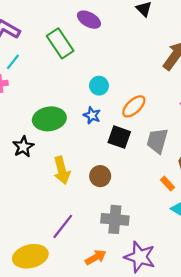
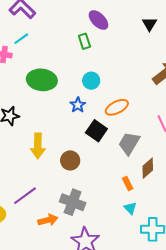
green rectangle: (60, 43) -> (84, 41), moved, size x0.6
green ellipse: (49, 119) -> (42, 80), moved
orange arrow: (96, 257) -> (48, 220), moved

